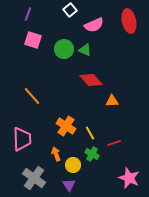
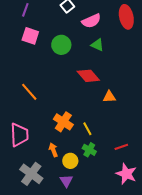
green triangle: (85, 50) -> (97, 45), moved
red line: (114, 143) -> (121, 147), moved

